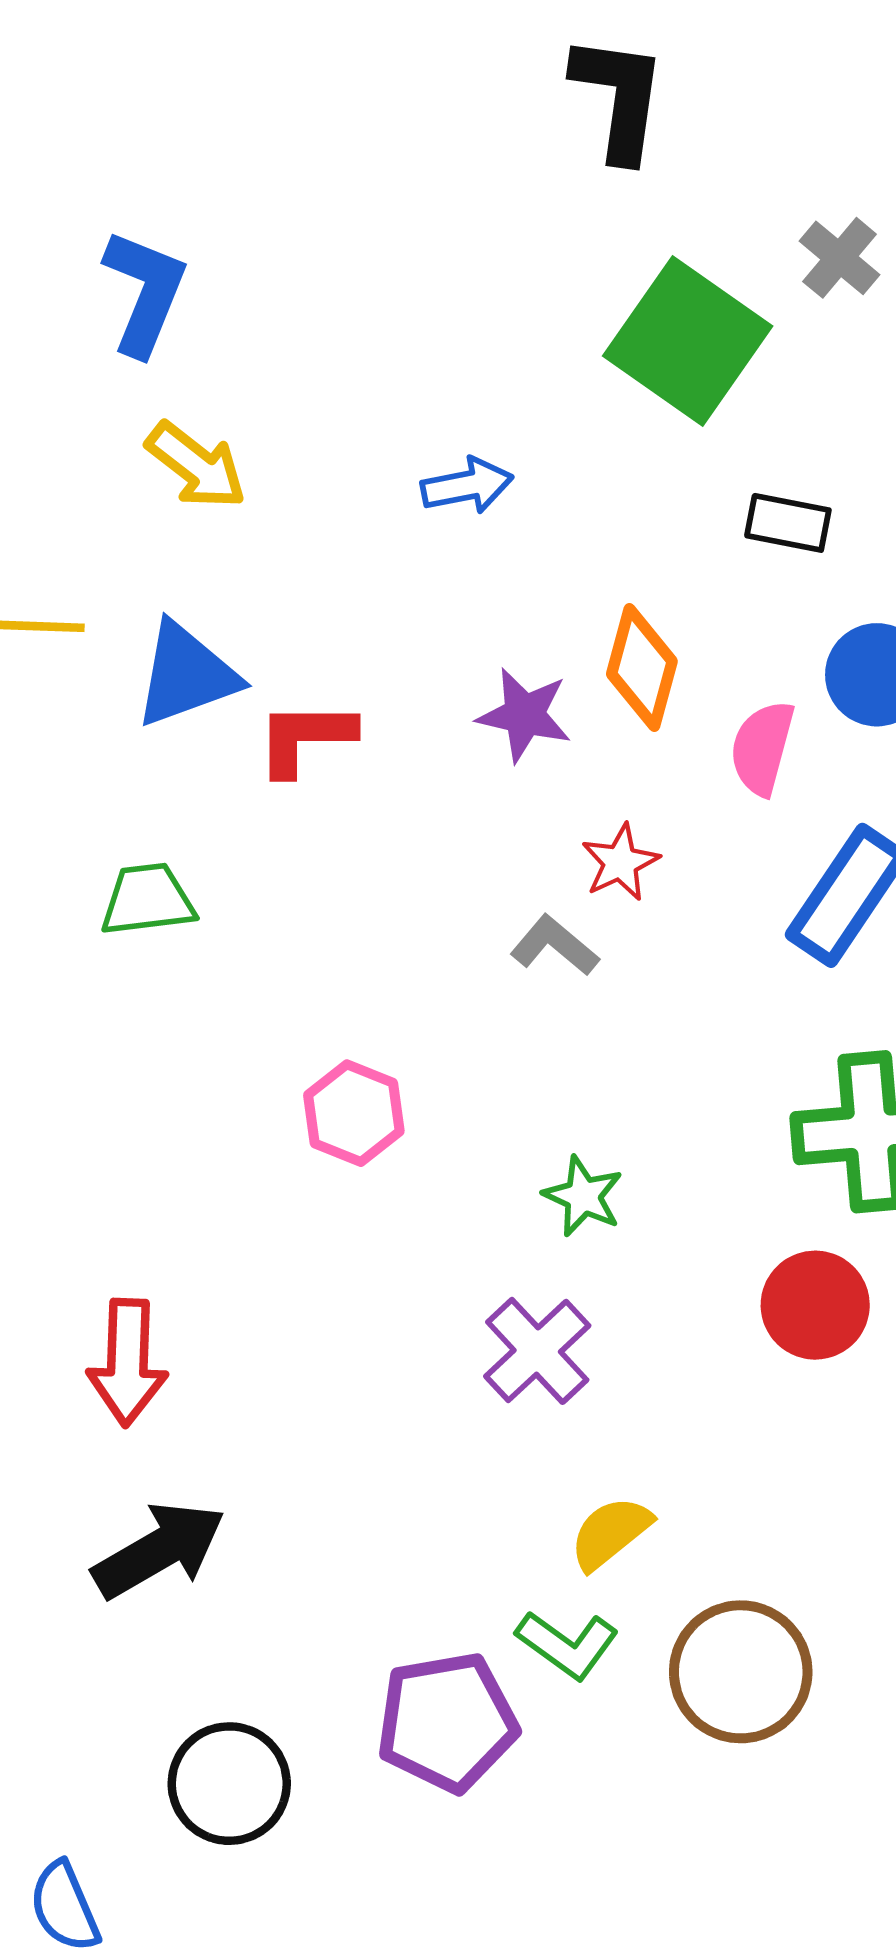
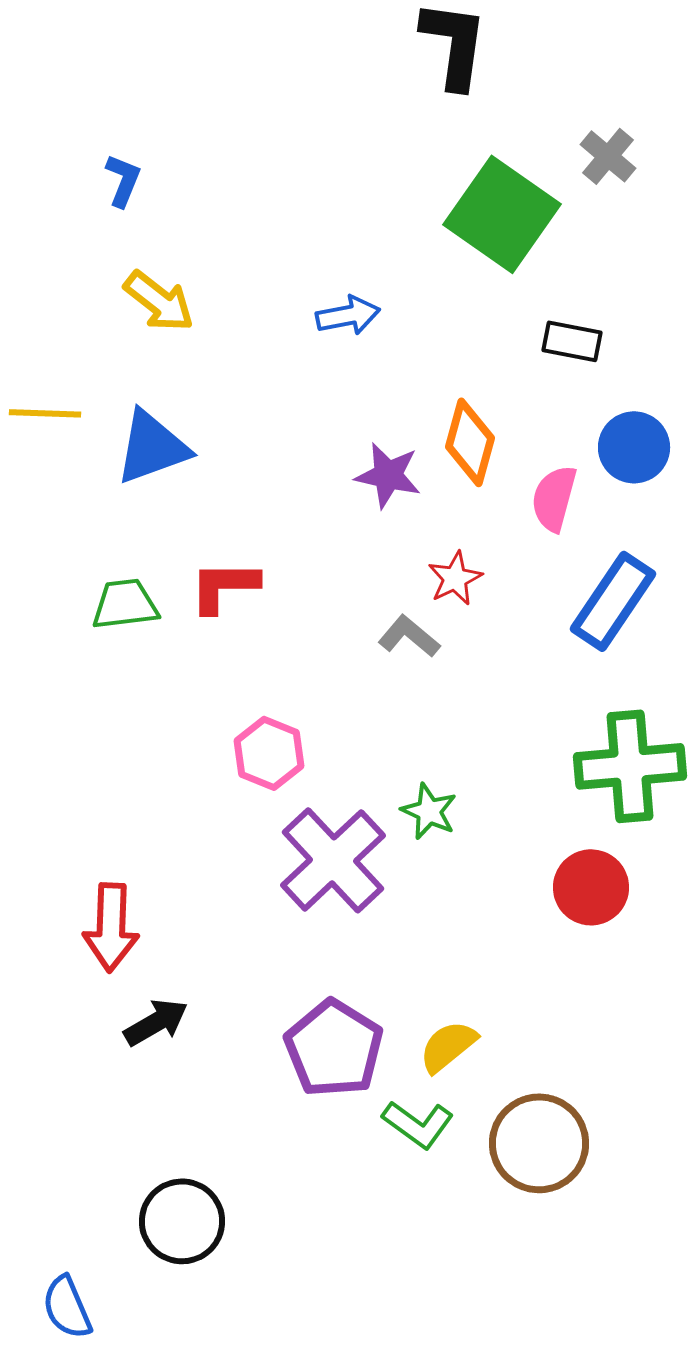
blue L-shape: (145, 292) -> (123, 180), size x0.6
red L-shape: (305, 738) -> (224, 586), moved
purple cross: (537, 1351) -> (333, 860), moved, size x1.4
black arrow: (159, 1550) -> (156, 1022), moved, size x0.7
purple pentagon: (447, 1722) -> (334, 1048), moved, turned -30

